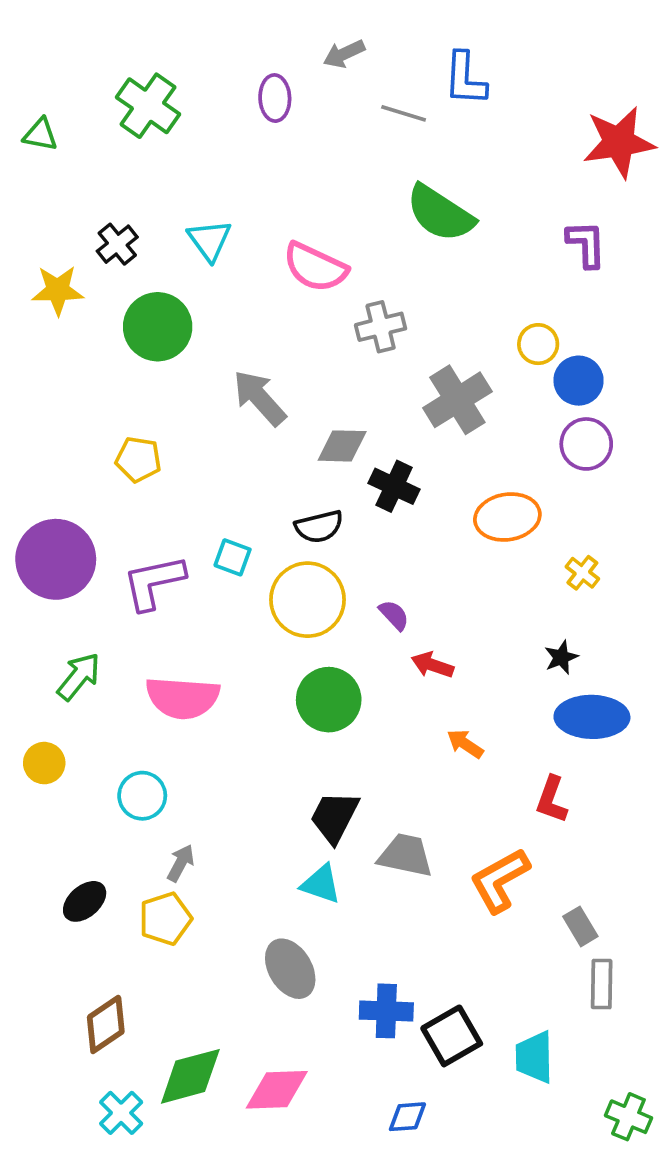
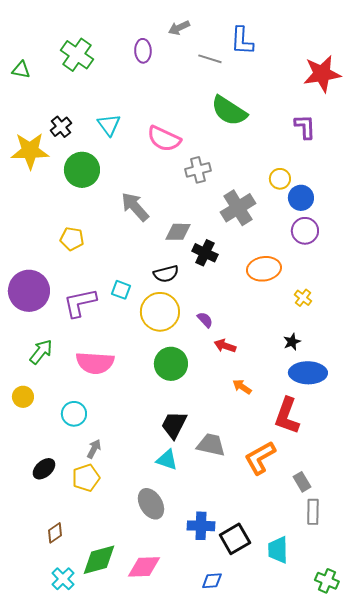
yellow star: (58, 290) -> (30, 151), size x1.4
red L-shape: (552, 800) -> (287, 416), size x1.5
brown diamond: (106, 1024) -> (55, 533), size x0.7

